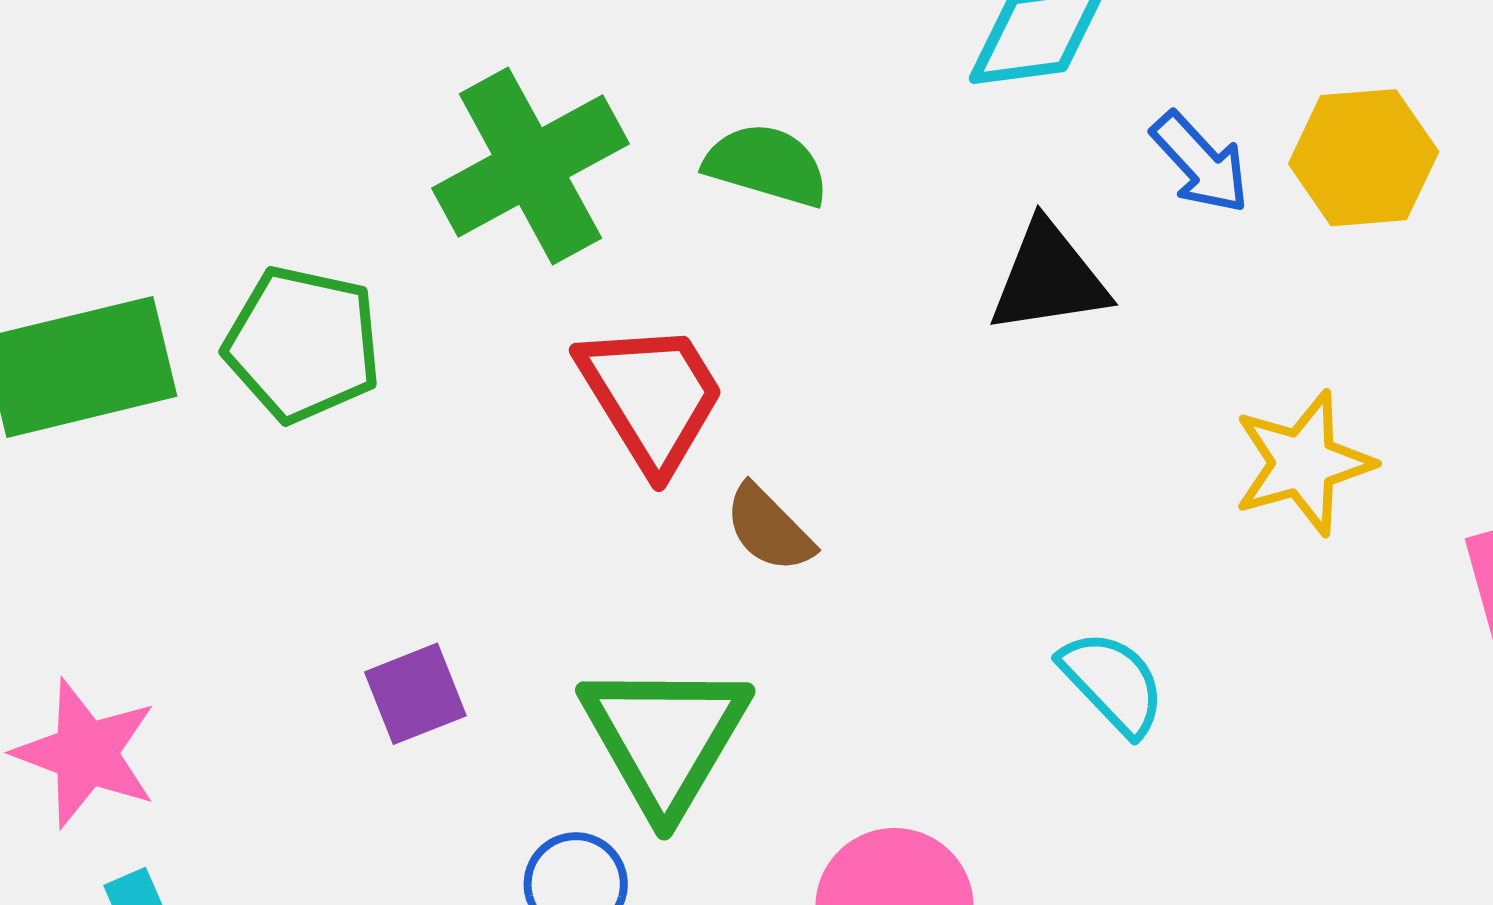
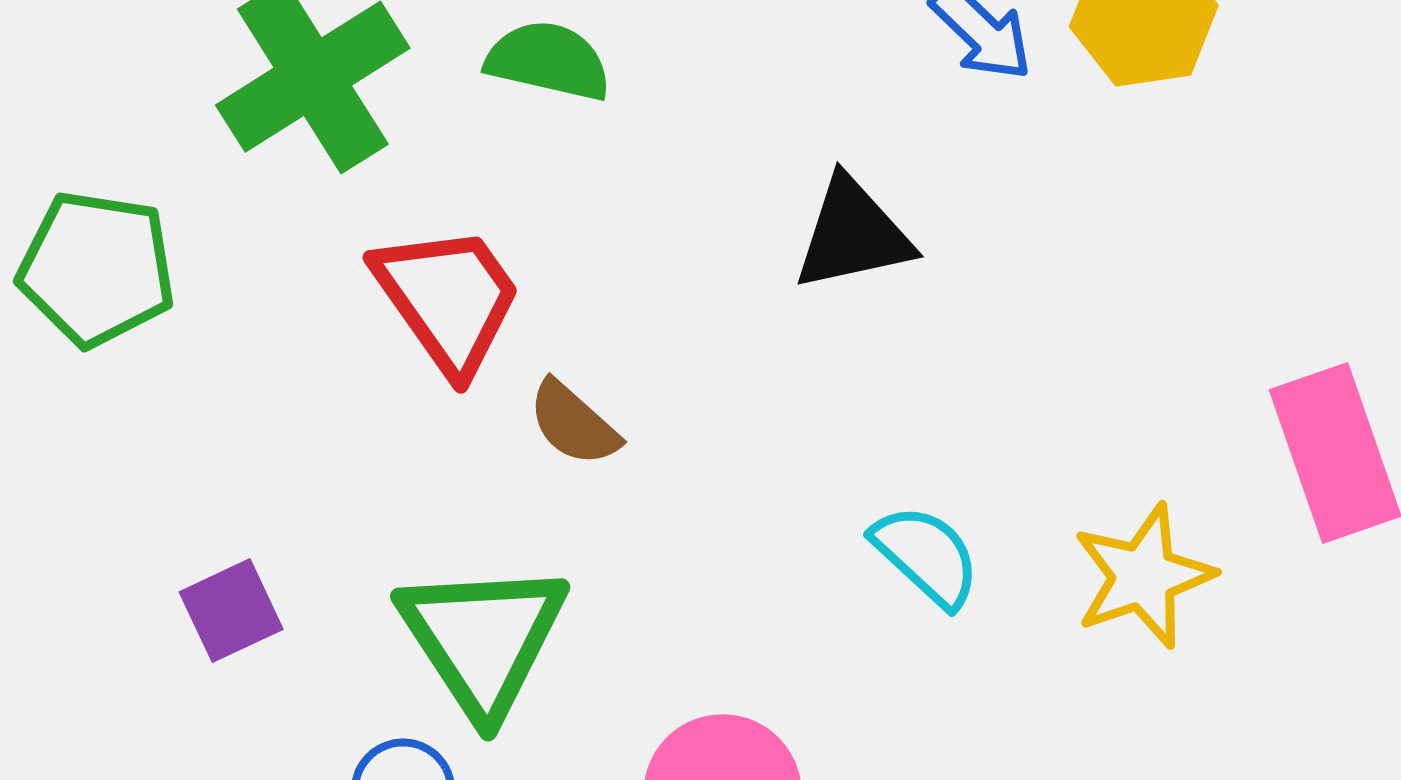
black triangle: (1049, 278) -> (853, 234), moved
yellow star: (1303, 463) -> (1143, 576), moved

